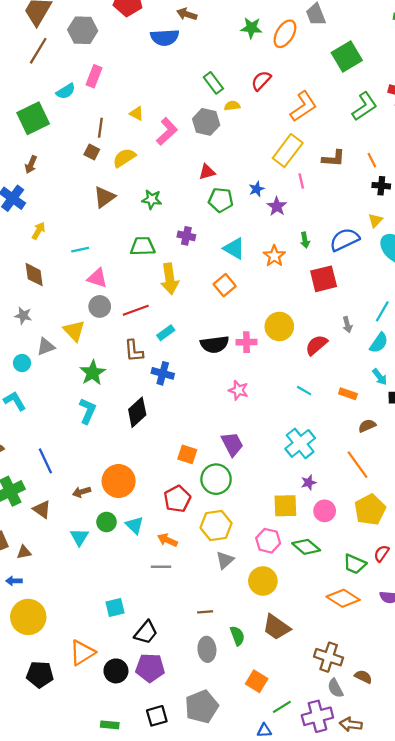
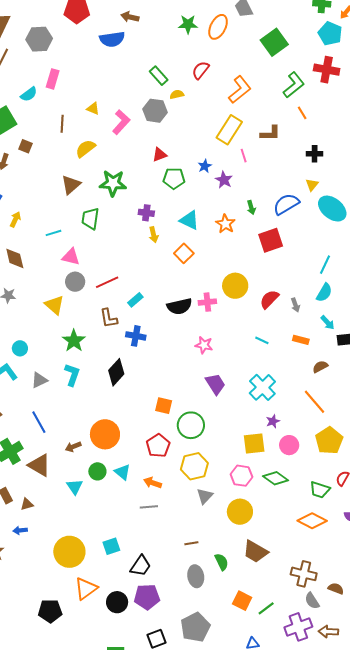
brown square: (92, 152) -> (25, 146), moved
orange line: (372, 160) -> (302, 113), moved
green star: (152, 199) -> (113, 183), size x1.5
green trapezoid: (143, 246) -> (90, 218), moved, turned -75
yellow arrow: (170, 279) -> (154, 235), moved, size x0.6
gray arrow: (347, 325) -> (295, 305), moved
gray triangle: (46, 347) -> (39, 380), moved
cyan circle: (22, 363) -> (20, 348), moved
purple trapezoid: (232, 444) -> (215, 384), moved
brown triangle: (42, 509) -> (39, 465), size x1.4
yellow circle: (28, 617) -> (69, 552), moved
green line: (282, 707) -> (266, 608), moved

